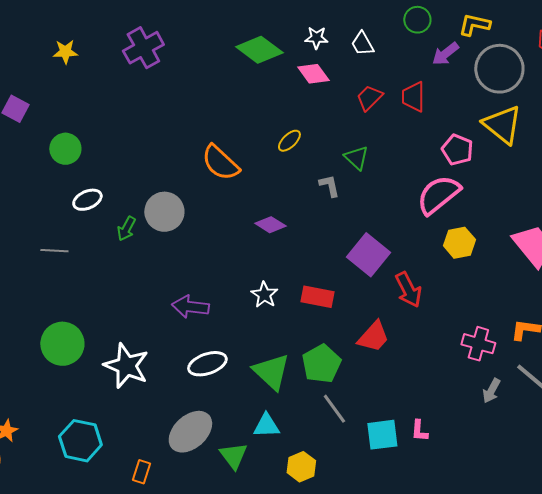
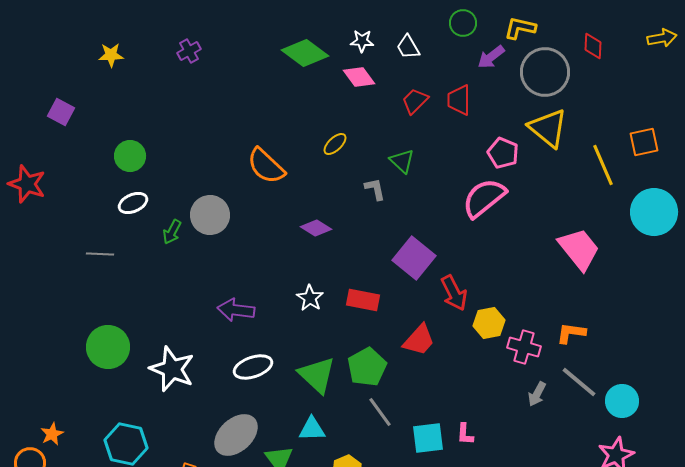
purple cross: (143, 48) -> (189, 51), size x0.6
green circle: (65, 149) -> (130, 156), moved
yellow hexagon: (459, 243) -> (489, 323), moved

